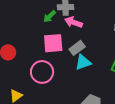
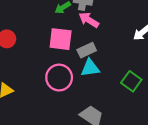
pink circle: (42, 72) -> (59, 78), moved

